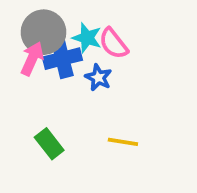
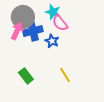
cyan star: (87, 38) -> (53, 12), moved
yellow line: (123, 142) -> (65, 75), turned 49

